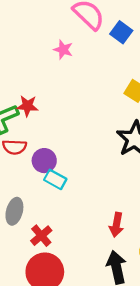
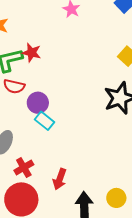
red arrow: (116, 225) -> (60, 179), moved

